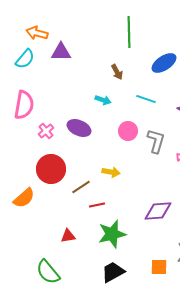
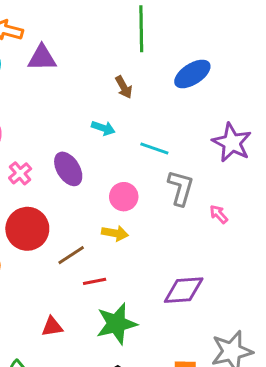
cyan line: (146, 99) -> (154, 148), moved
purple ellipse: (79, 128) -> (68, 169), turned 35
pink circle: (128, 131) -> (124, 197), moved

